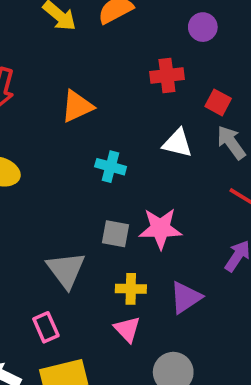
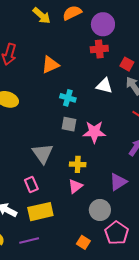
purple circle: (203, 27) -> (103, 24), moved, size x1.5
gray square: (116, 234) -> (69, 124), moved
purple triangle: (186, 297) -> (118, 182), moved
pink triangle: (127, 329) -> (75, 186), turned 35

